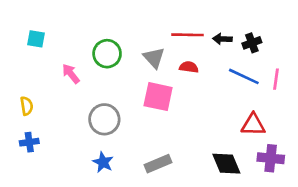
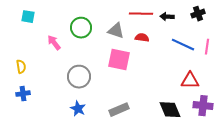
black cross: (252, 43) -> (198, 14), moved
gray triangle: (154, 58) -> (116, 31), turned -30

